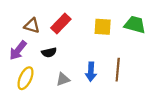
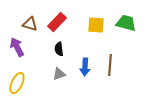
purple arrow: (18, 50) -> (17, 47), turned 114
black semicircle: (49, 52) -> (59, 49), moved, turned 96
yellow ellipse: (25, 78) -> (17, 83), moved

